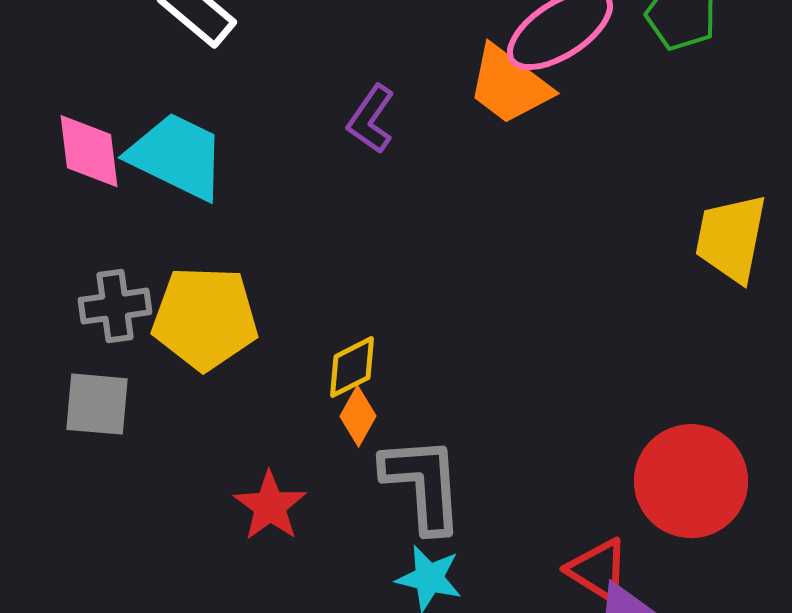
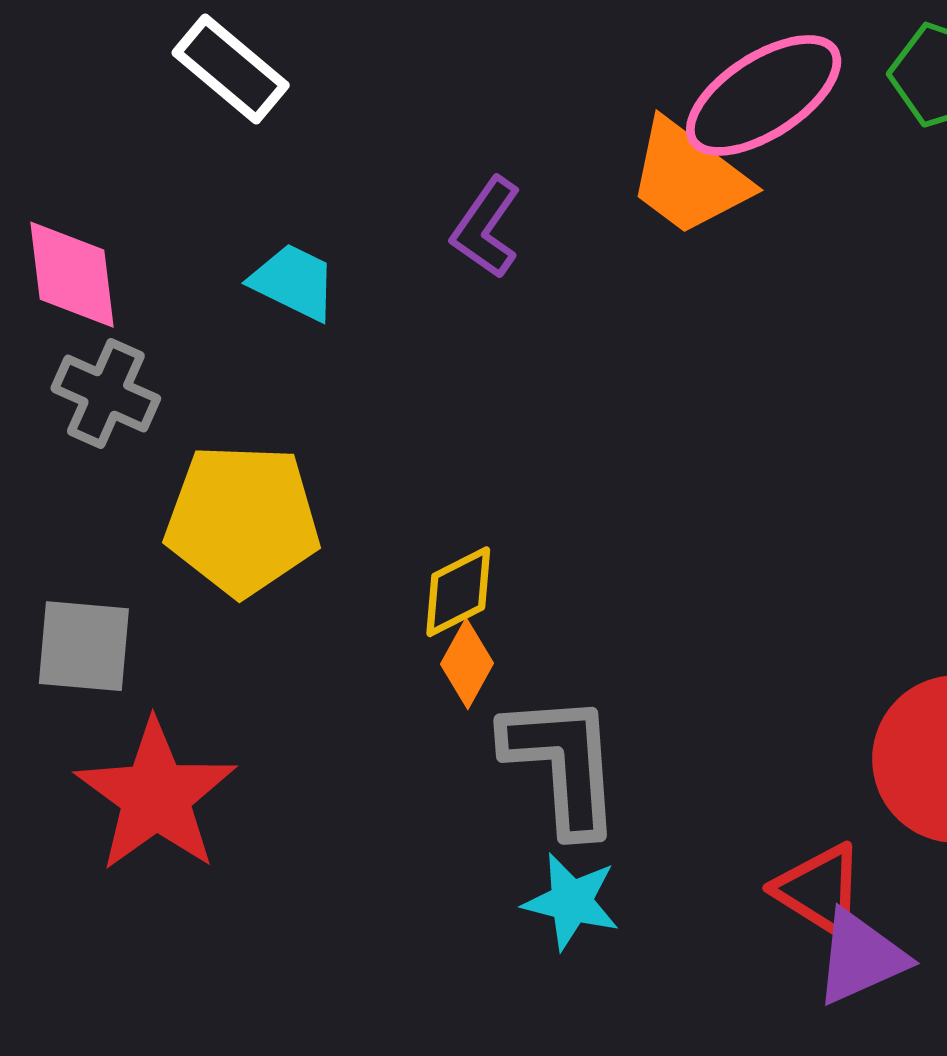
cyan trapezoid: (177, 156) -> (294, 282), moved, size x0.6
gray cross: (115, 306) -> (106, 394), moved, turned 32
red star: (270, 506) -> (156, 796), moved, size x1.5

